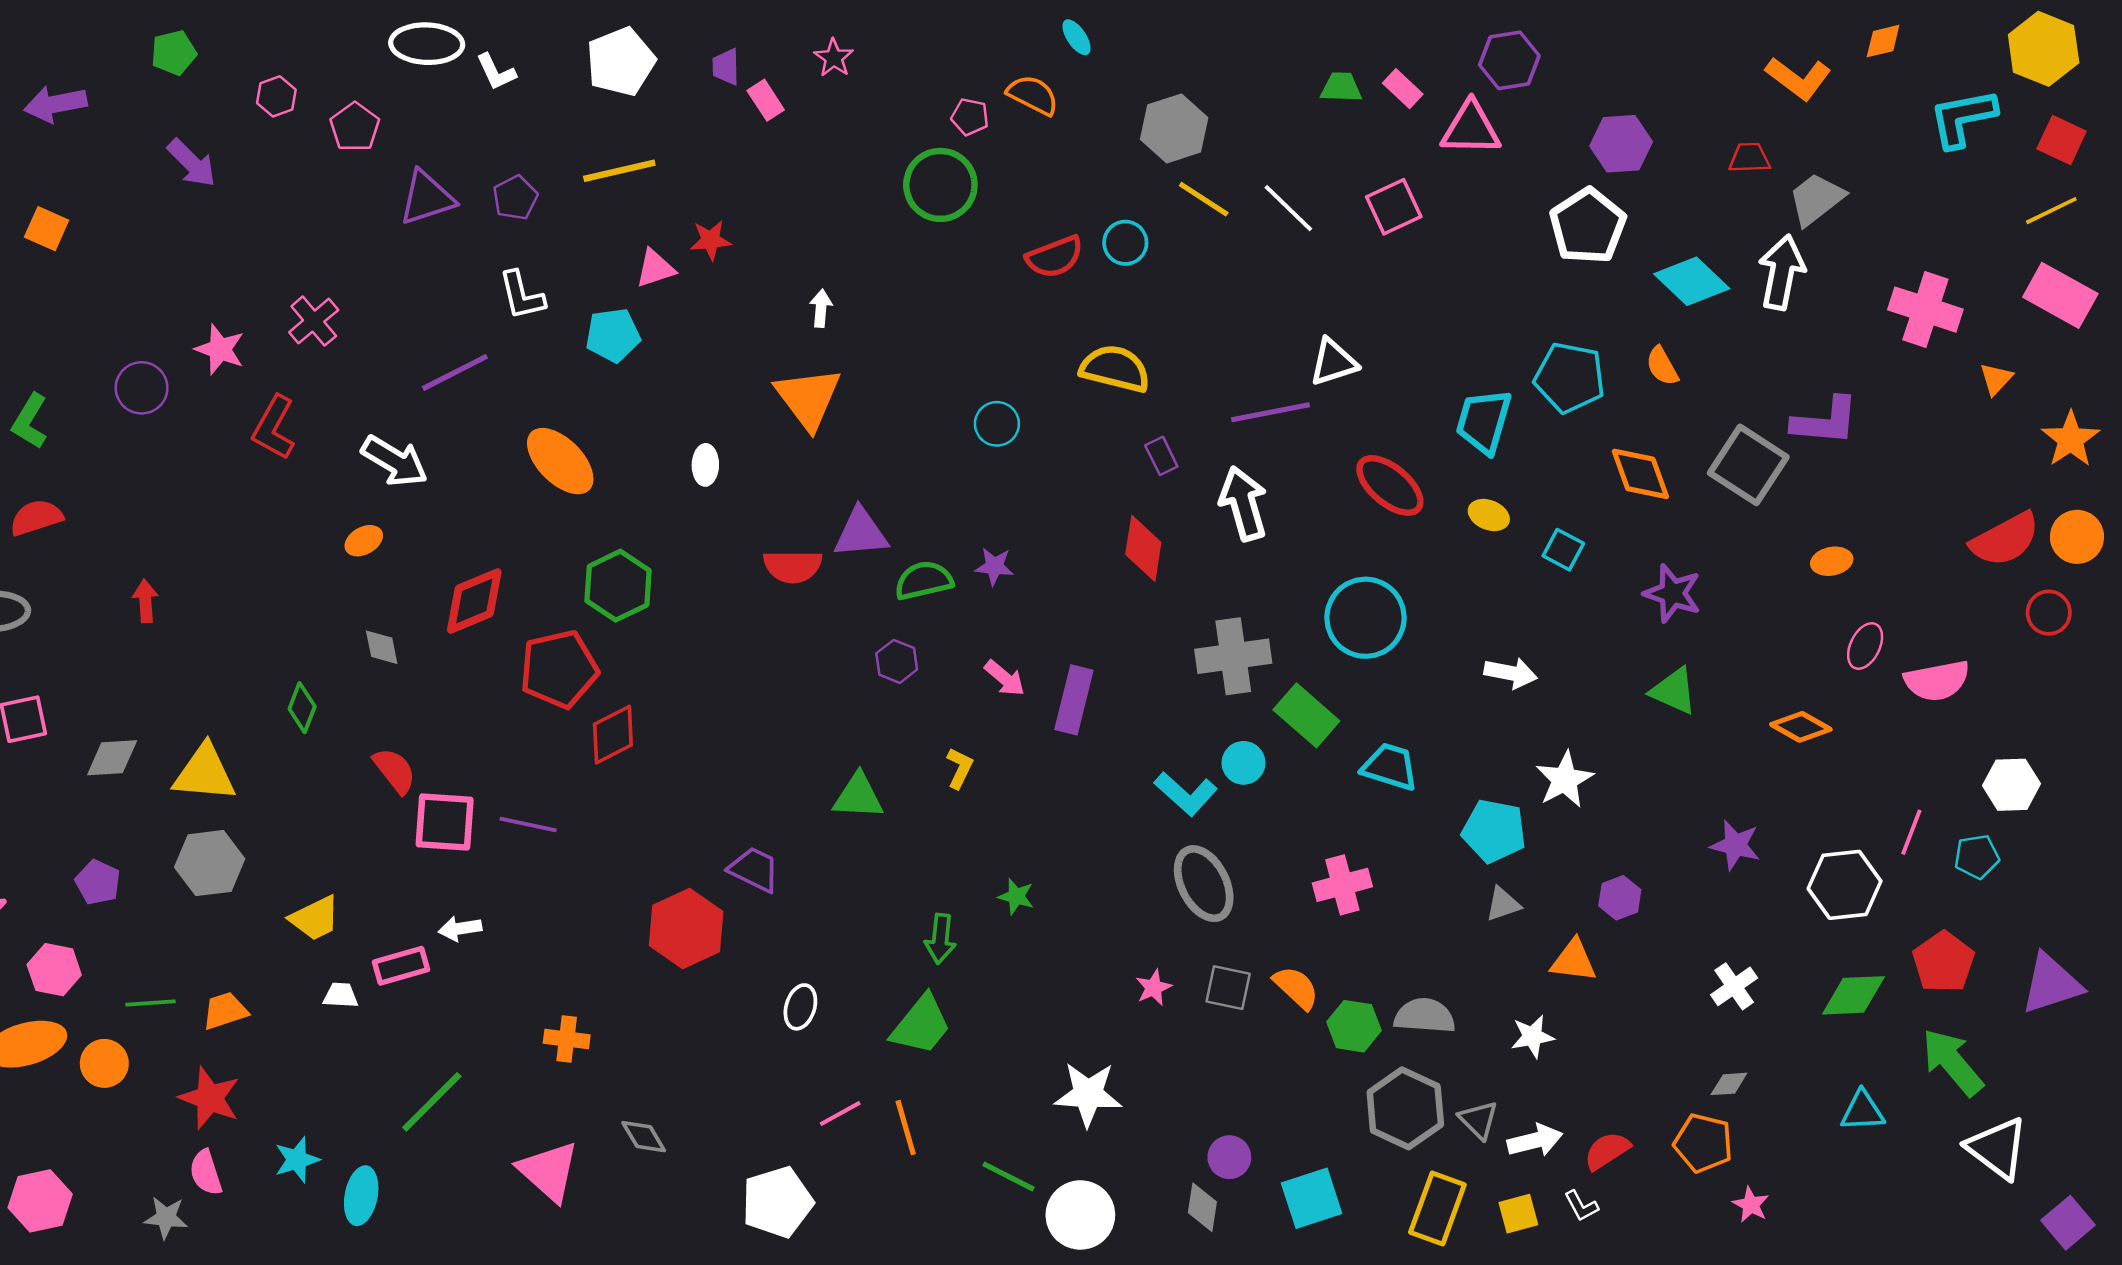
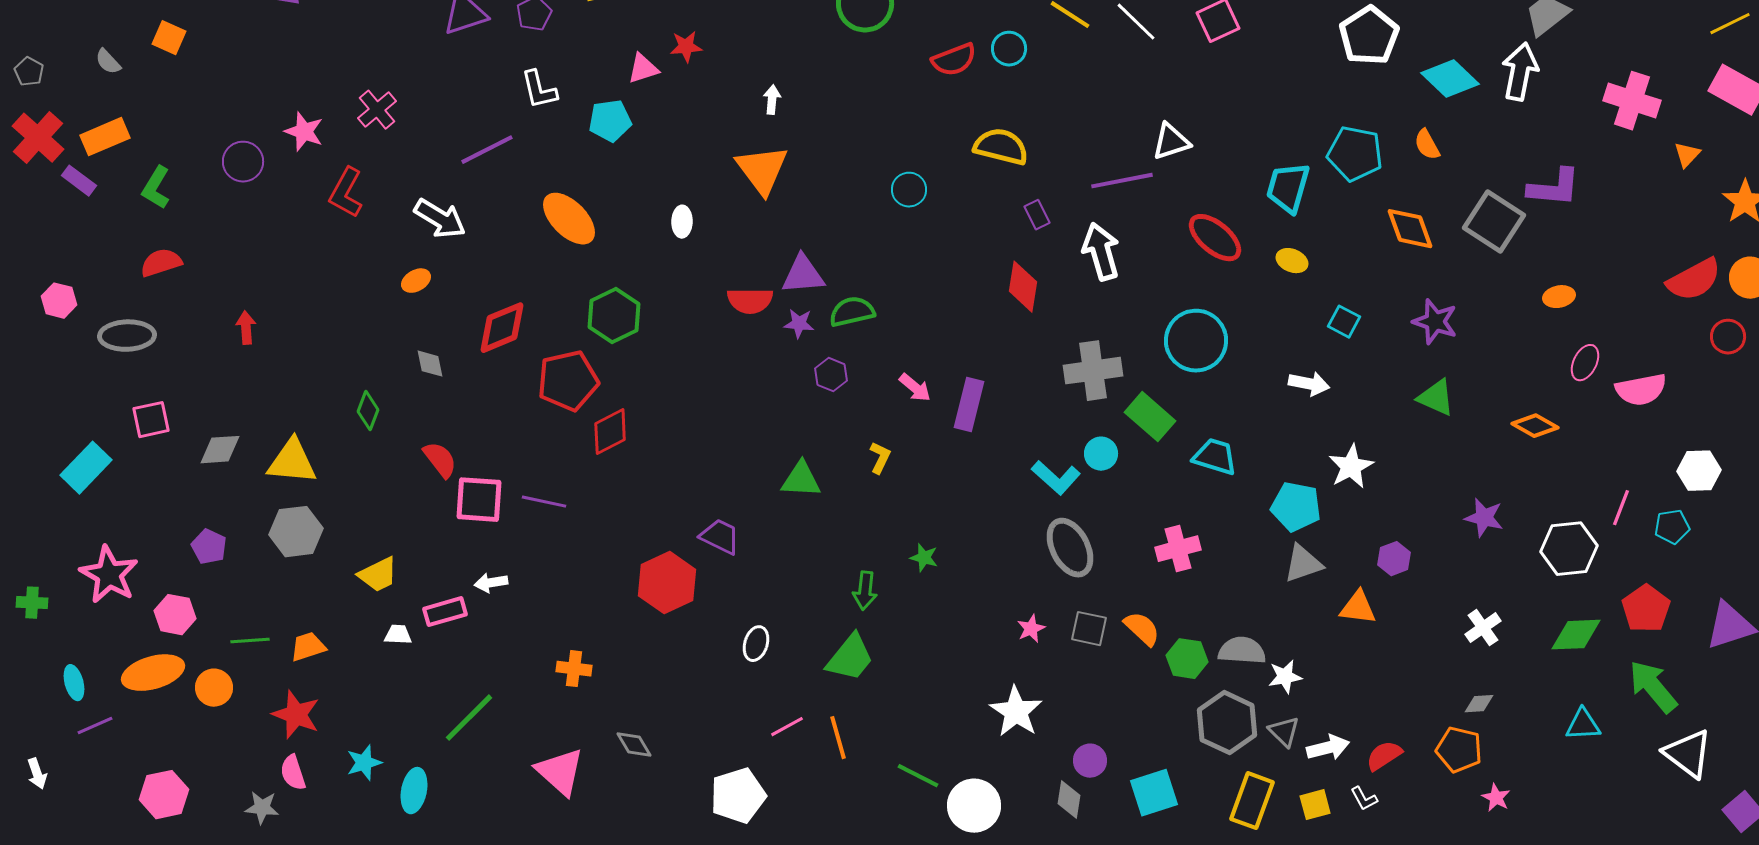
cyan square: (1563, 550) -> (1344, 322), moved
purple star: (994, 566) -> (799, 324), moved
gray triangle: (1503, 904) -> (1303, 564), size x1.4
white star: (1532, 1036) -> (1285, 677), moved
white star: (1088, 1094) -> (1016, 712), moved, turned 30

